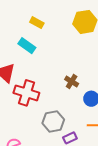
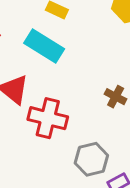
cyan rectangle: (27, 46) -> (44, 46), size x1.4

